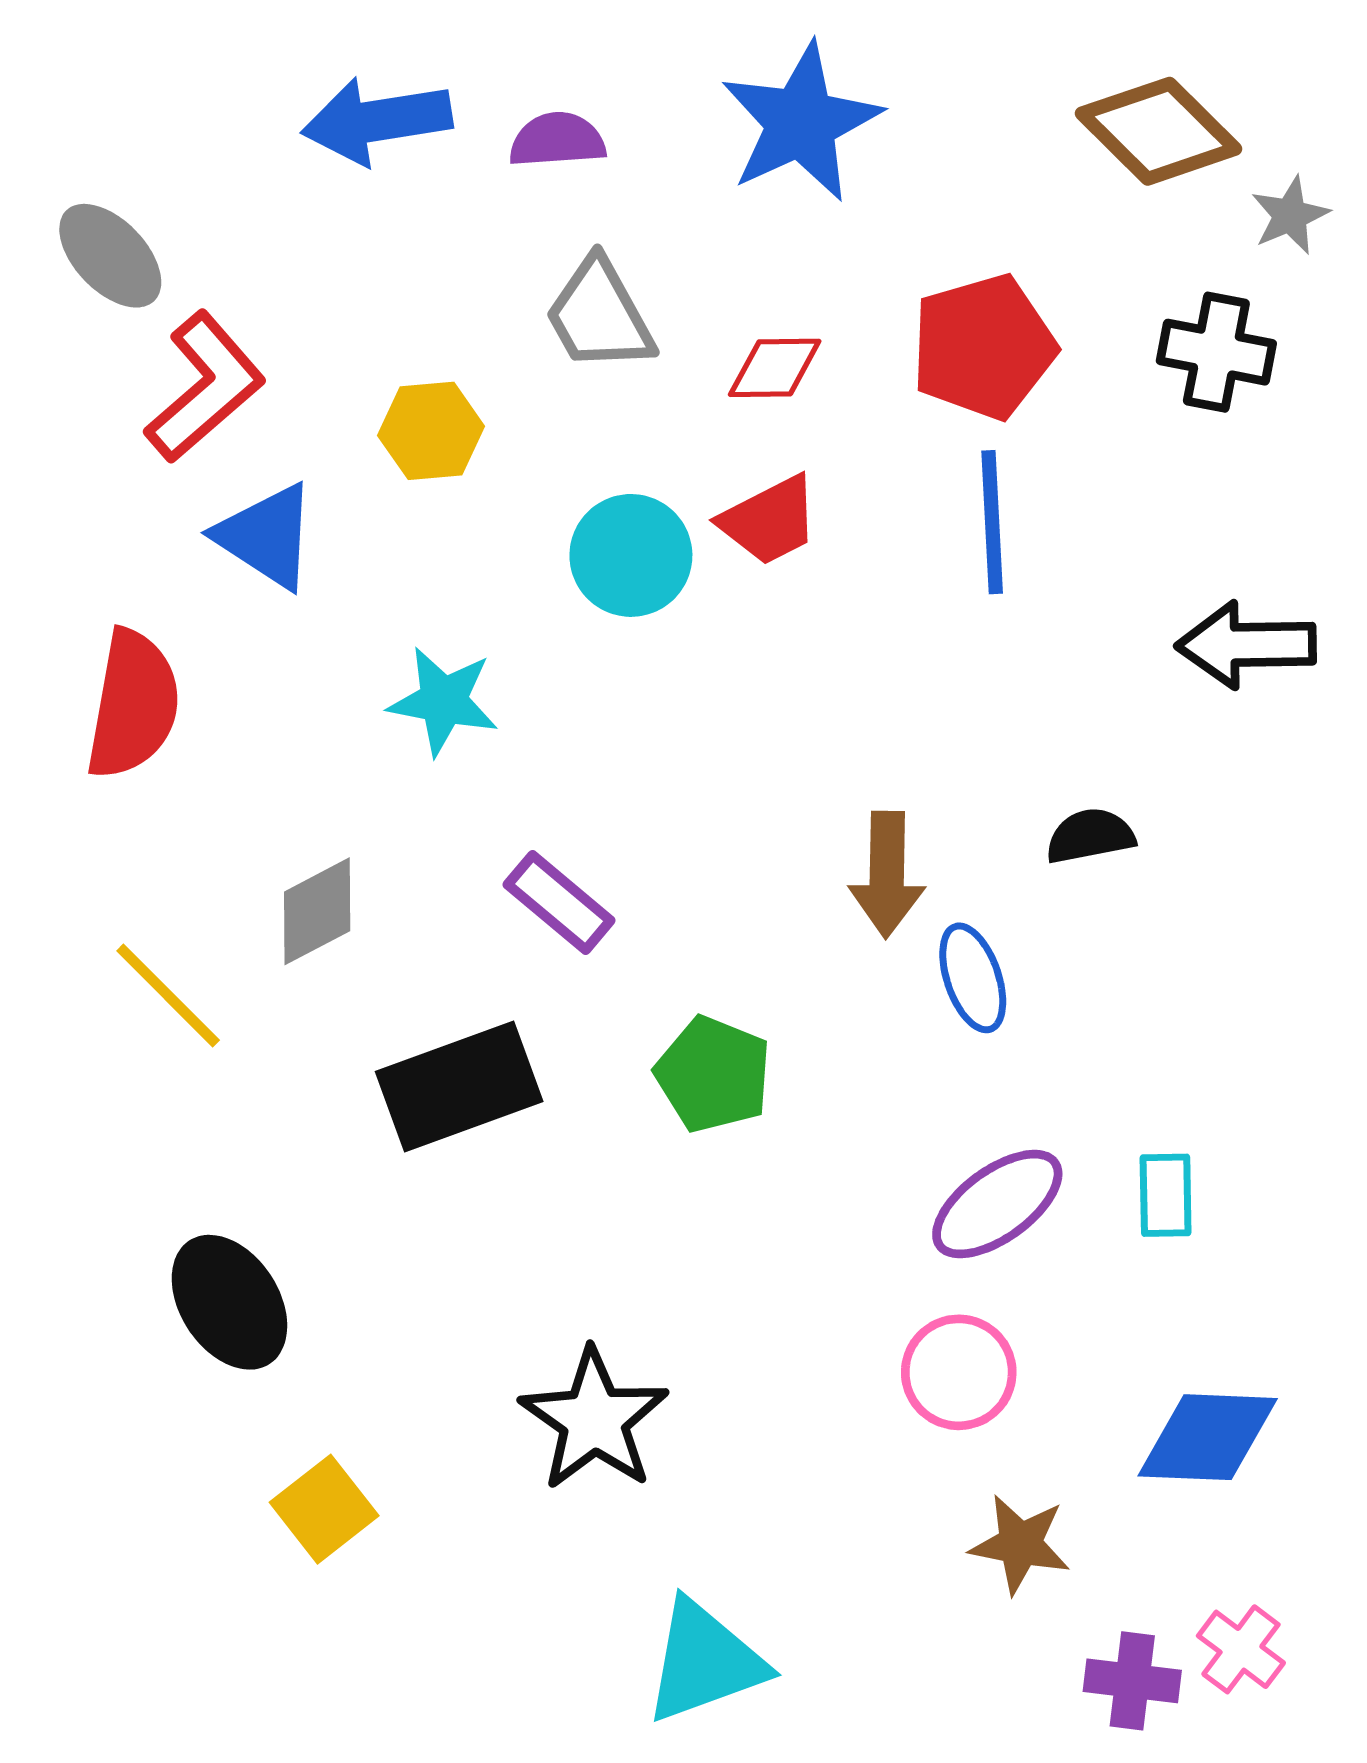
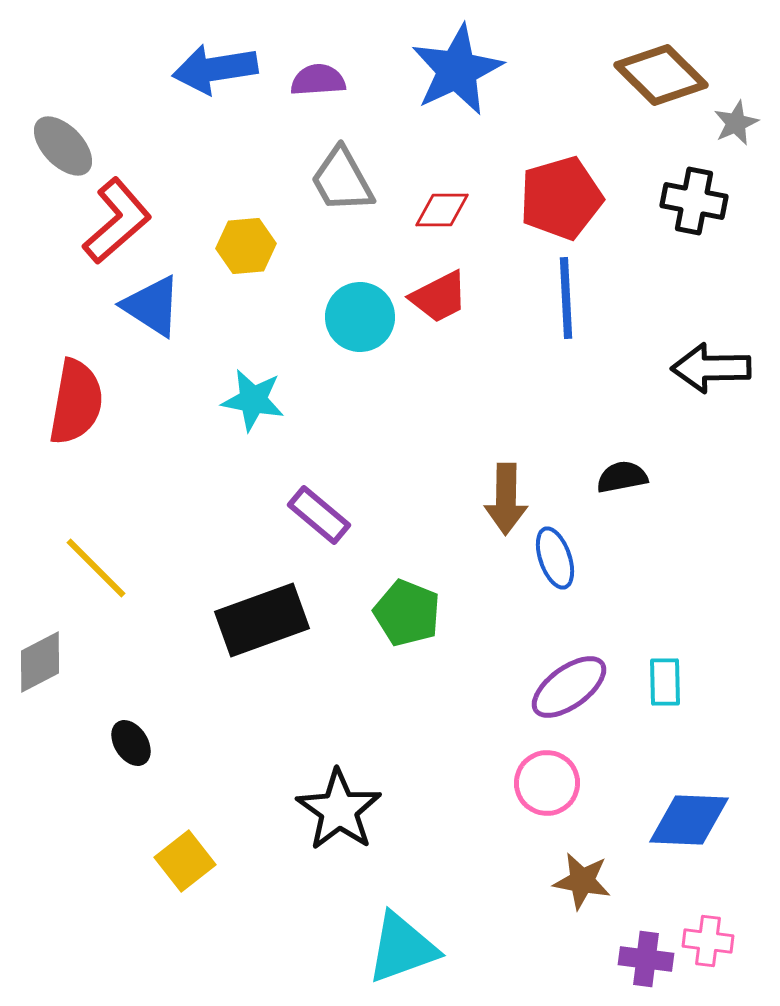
gray diamond: (317, 911) -> (40, 662), moved
black ellipse: (229, 1302) -> (131, 743), size x0.6
pink cross: (1241, 1649) -> (708, 941), turned -30

